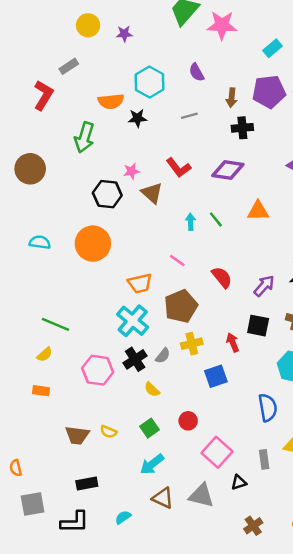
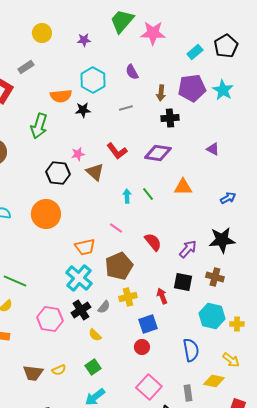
purple star: (124, 34) -> (84, 40), moved
red circle: (188, 421) -> (142, 347), moved
yellow semicircle: (109, 432) -> (59, 370), turned -48

